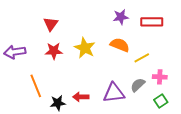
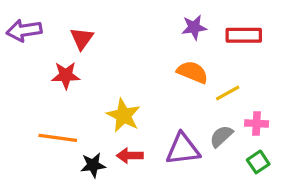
yellow star: (85, 48) -> (123, 115), moved
red star: (54, 51) -> (66, 75), moved
purple arrow: (15, 52) -> (24, 30), moved
orange line: (36, 86) -> (58, 138), turned -60

